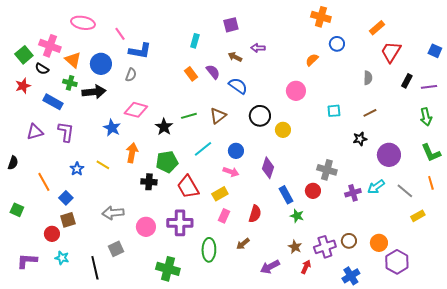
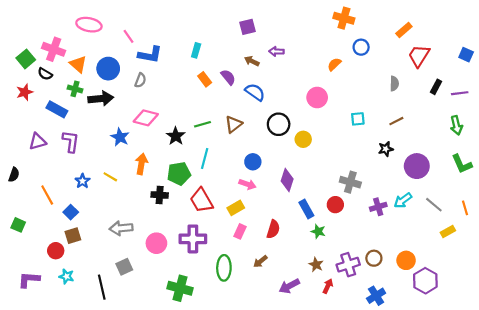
cyan rectangle: (195, 41) -> (196, 50), moved
cyan line: (203, 149) -> (205, 159), moved, turned -36
orange line: (431, 183) -> (465, 208), moved

